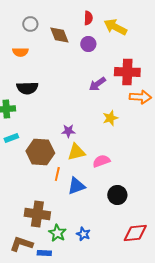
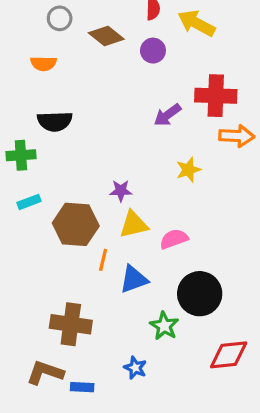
brown diamond: (59, 35) -> (106, 36), turned -30
black circle: (117, 195) -> (200, 294), size x1.4
green star: (57, 233) -> (164, 326), moved
blue star: (83, 234) -> (135, 368), moved

